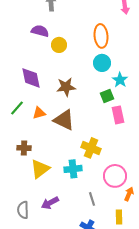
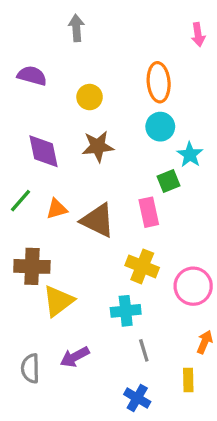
purple semicircle: (40, 31) -> (32, 76), moved
brown star: (66, 87) -> (98, 146), moved
pink rectangle: (118, 115) -> (149, 212), moved
brown cross: (24, 148) -> (32, 266), size x1.5
cyan cross: (73, 169) -> (126, 311), moved
pink circle: (115, 176) -> (193, 286), moved

